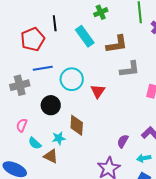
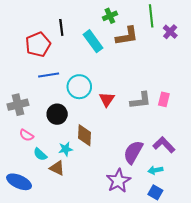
brown L-shape: (117, 44) -> (127, 36), moved
gray L-shape: (130, 69) -> (141, 100), moved
gray cross: (20, 85) -> (18, 105), moved
pink semicircle: (22, 125) -> (26, 135), turned -80
purple semicircle: (123, 141) -> (133, 152), size x1.6

